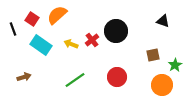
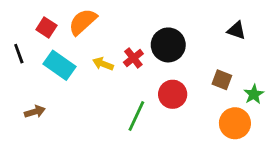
black line: (13, 29) -> (19, 54), moved
brown square: (153, 55) -> (222, 80), turned 32
red circle: (117, 77) -> (173, 94), moved
green line: (75, 80) -> (136, 116), moved, turned -30

